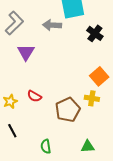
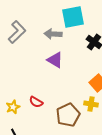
purple triangle: (26, 52) -> (55, 60), moved, turned -30

